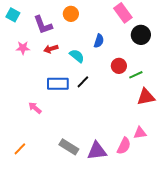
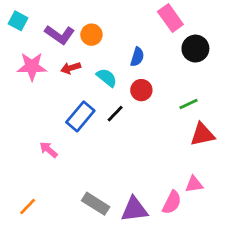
orange circle: (71, 14) -> (91, 35), moved
purple L-shape: (43, 25) -> (60, 35), turned -35
pink star: (23, 48) -> (32, 67), size x1.5
red circle: (119, 66) -> (141, 90), moved
blue rectangle: (58, 84) -> (80, 116), turned -50

